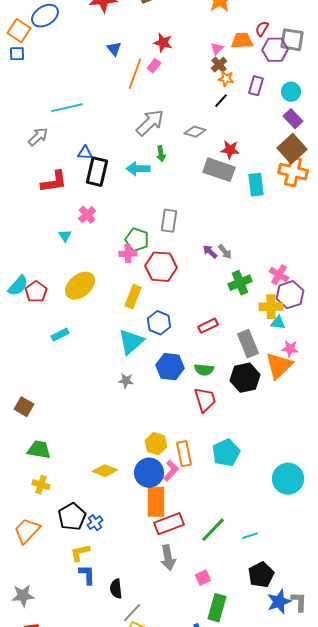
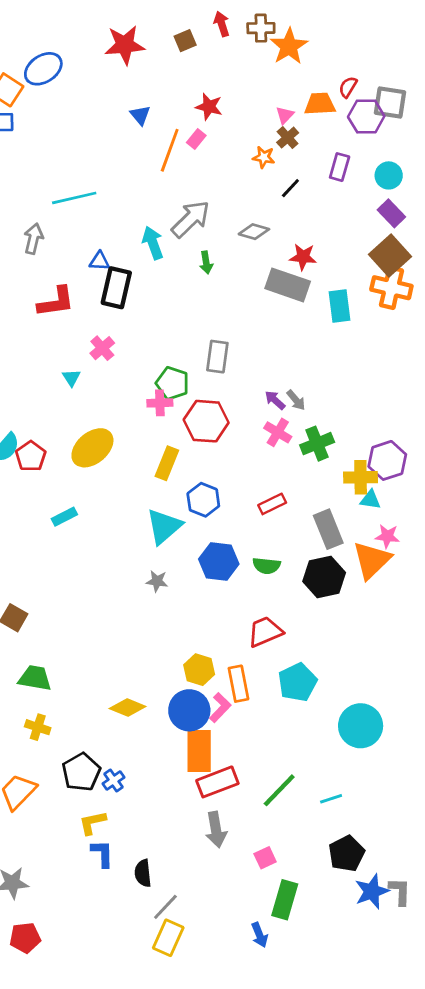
orange star: (226, 79) -> (264, 157), moved
gray arrow: (38, 137) -> (33, 239), turned -35
cyan arrow: (138, 169) -> (153, 243), moved, turned 70
pink cross: (279, 275) -> (278, 432), moved
red trapezoid: (205, 400) -> (265, 632), moved, turned -96
cyan circle: (288, 479) -> (361, 726), moved

